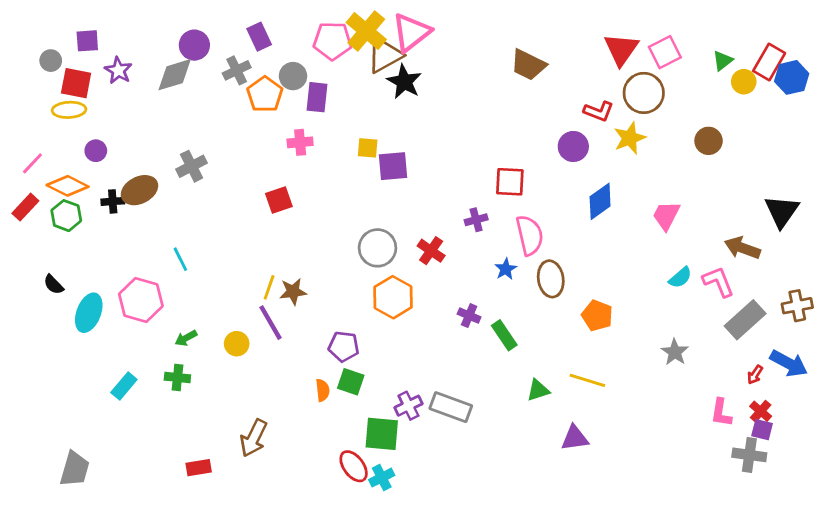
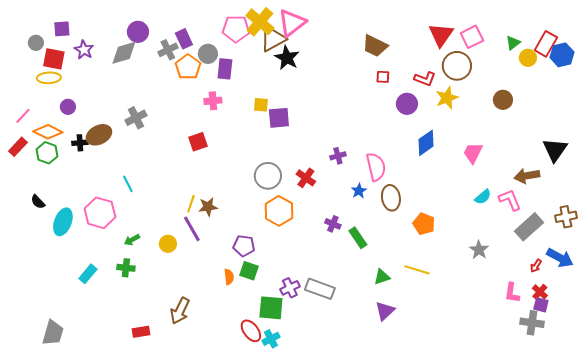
purple rectangle: (259, 37) -> (184, 39), moved
red square: (510, 182) -> (383, 77), moved, size x0.6
brown arrow: (742, 248) -> (527, 176), turned -30
purple triangle: (575, 438) -> (385, 311), moved, turned -35

